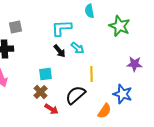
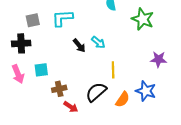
cyan L-shape: (62, 28) -> (62, 18), moved
cyan square: (46, 74) -> (41, 70), moved
brown cross: (40, 92) -> (59, 89), turned 32
orange semicircle: (104, 111) -> (123, 99), moved

